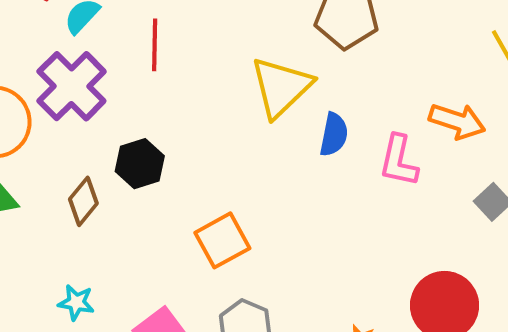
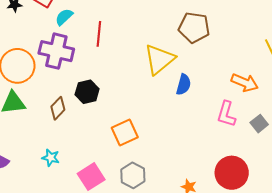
purple cross: (71, 86) -> (56, 51), turned -36
pink L-shape: (399, 161) -> (226, 114), moved

